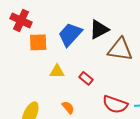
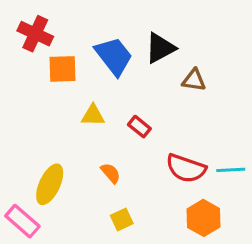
blue trapezoid: (70, 34) -> (114, 56), turned 100
brown triangle: (120, 49) -> (194, 80), size x0.6

